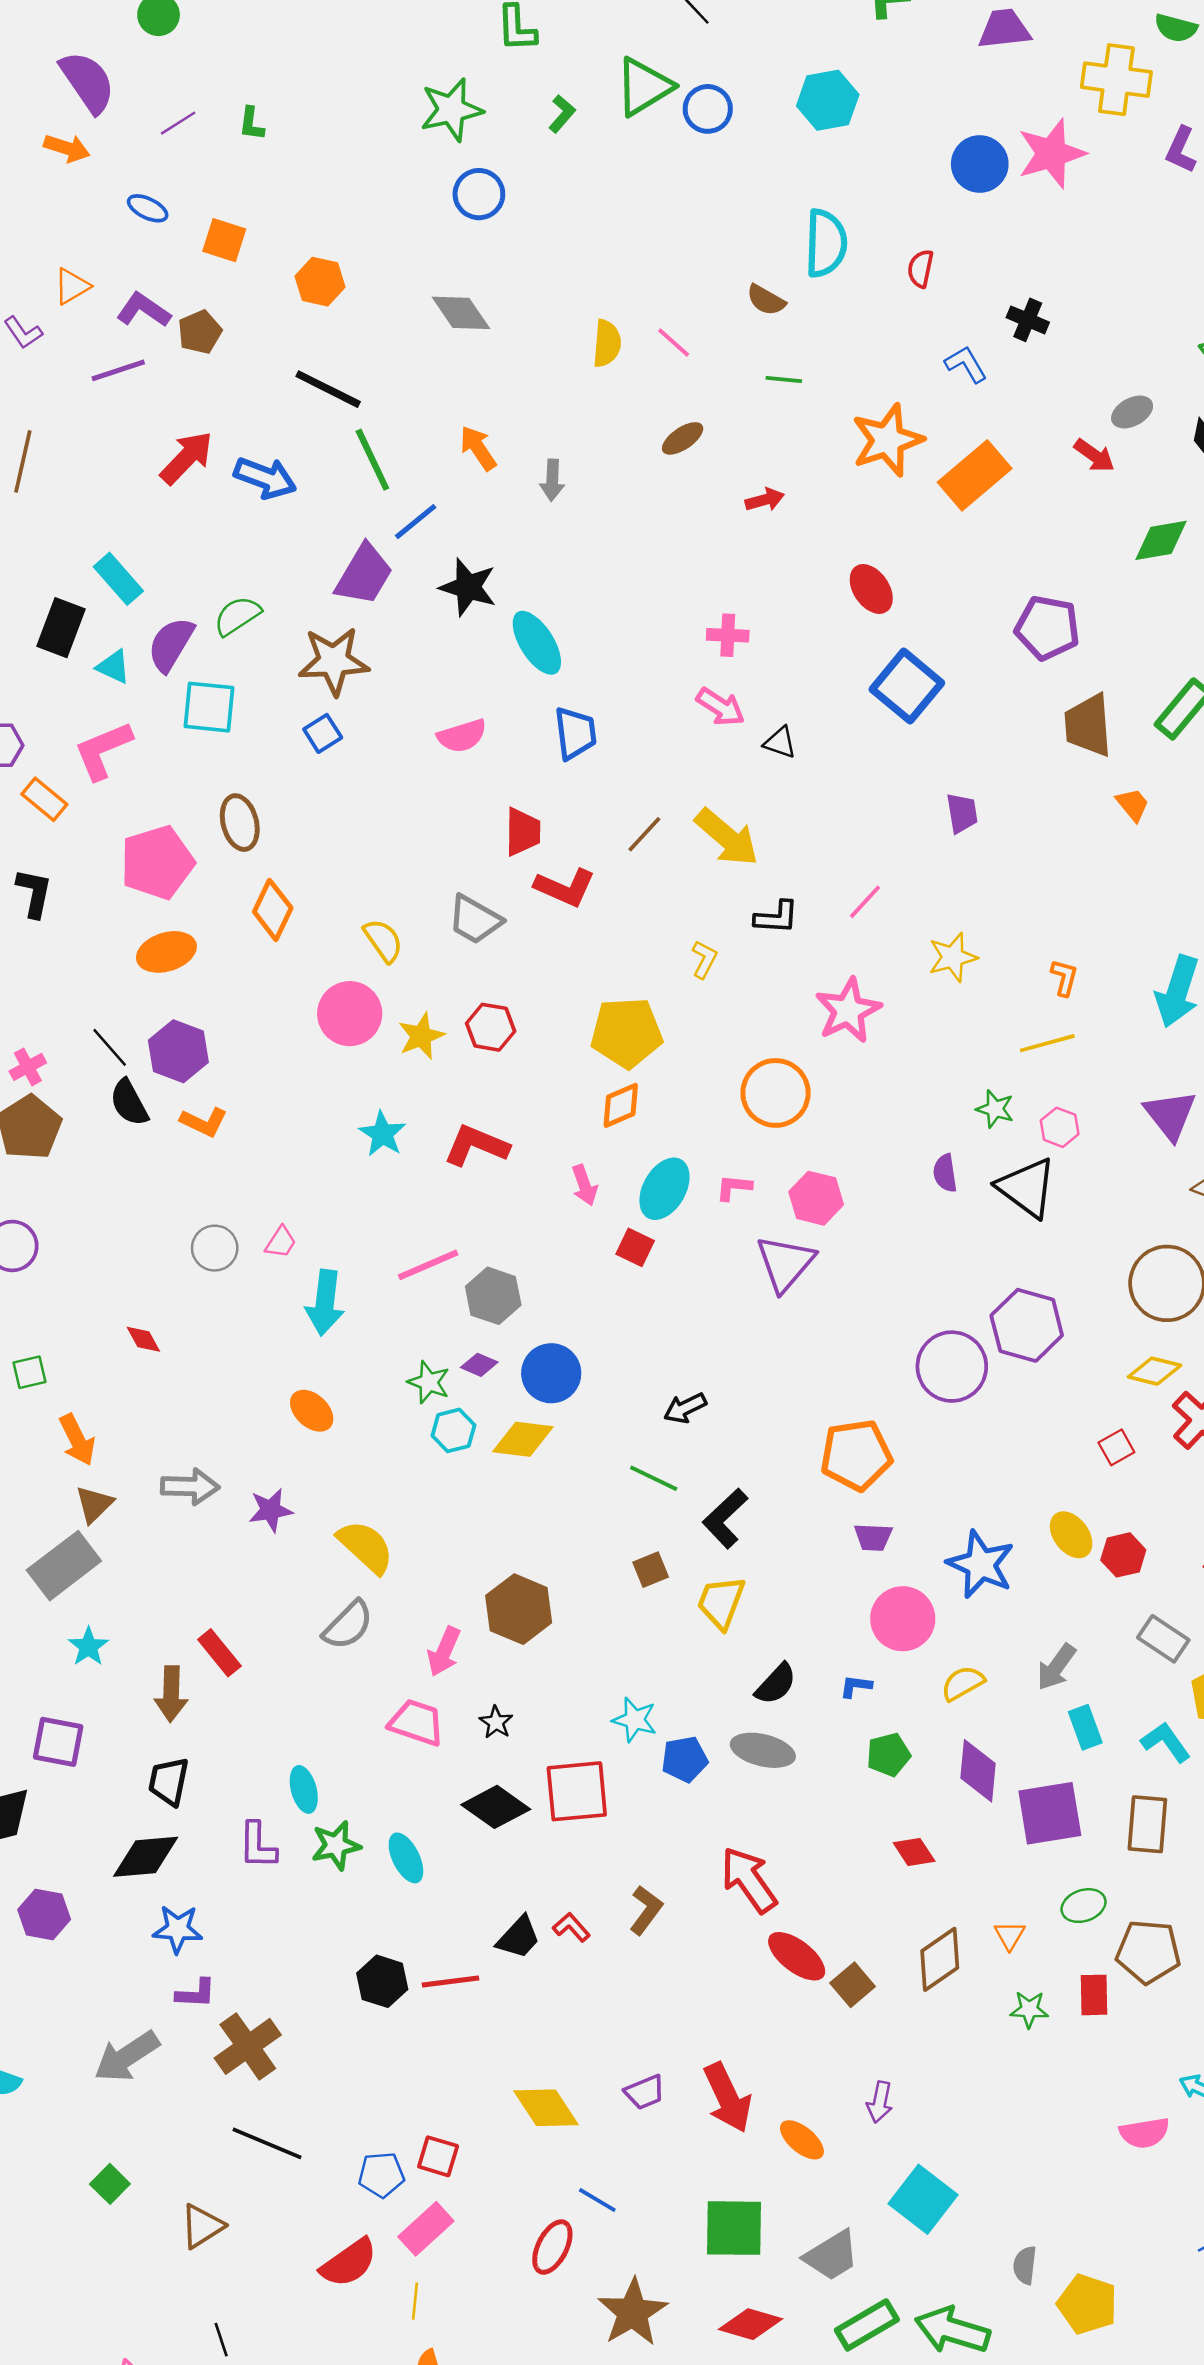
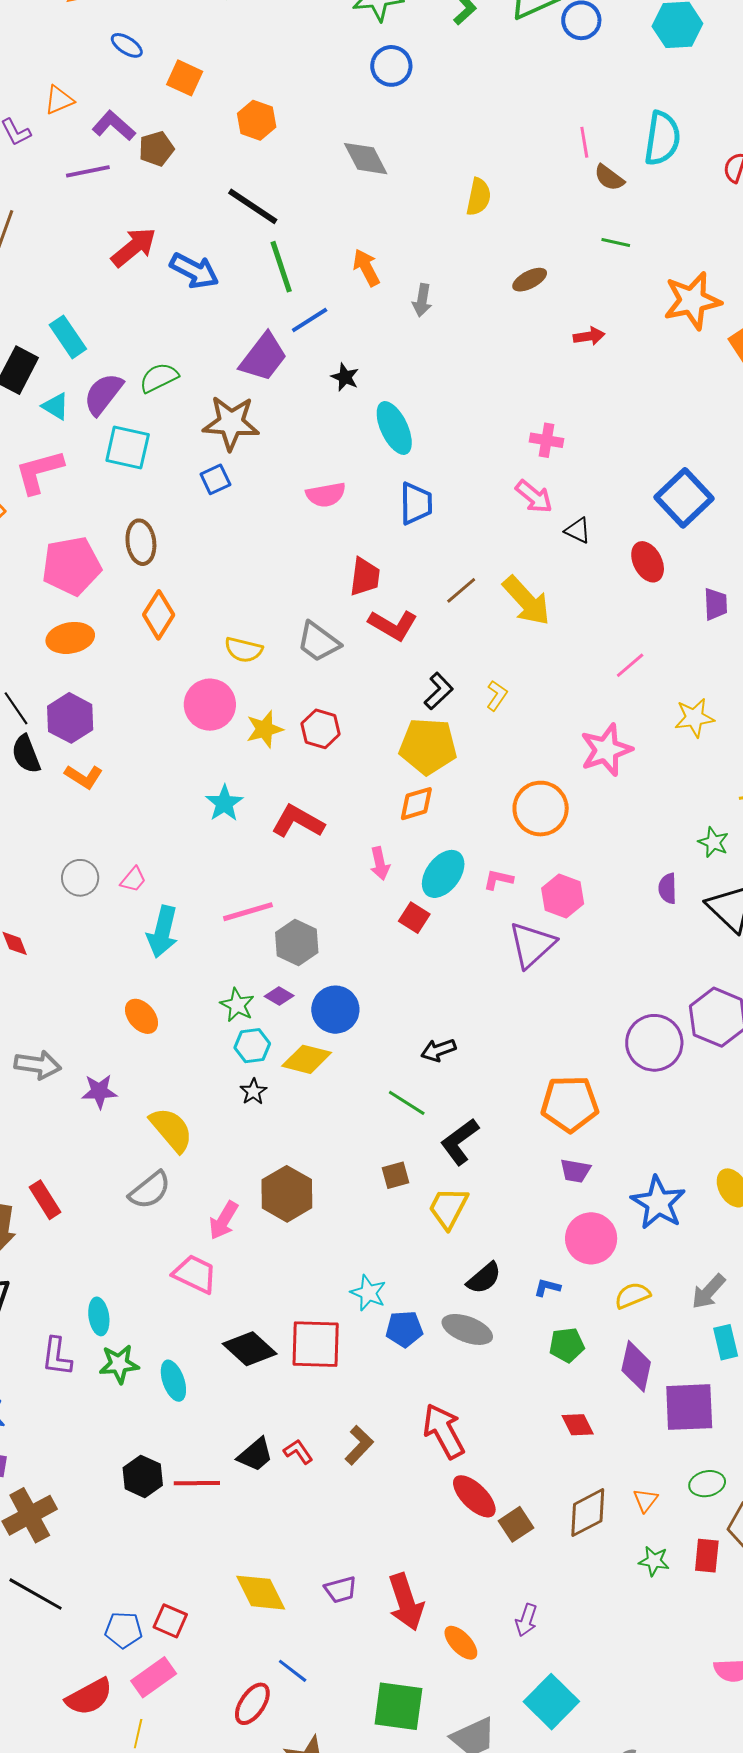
pink line: (674, 342) -> (584, 142), moved, turned 32
black star: (468, 587) -> (345, 377), size x0.6
red ellipse: (871, 589) -> (648, 562), moved
black L-shape: (776, 917) -> (439, 691), moved, turned -54
yellow semicircle: (383, 941) -> (244, 650), turned 132
black star: (496, 1722) -> (253, 1092), moved

